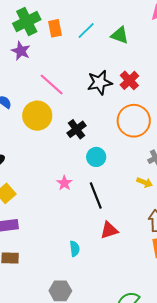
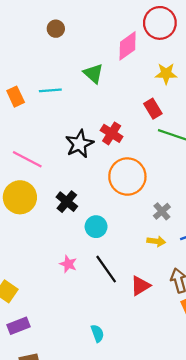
cyan line: (86, 31) -> (50, 90), turned 54
green triangle: (120, 35) -> (93, 73), moved, turned 36
red triangle: (109, 230) -> (140, 286), moved

